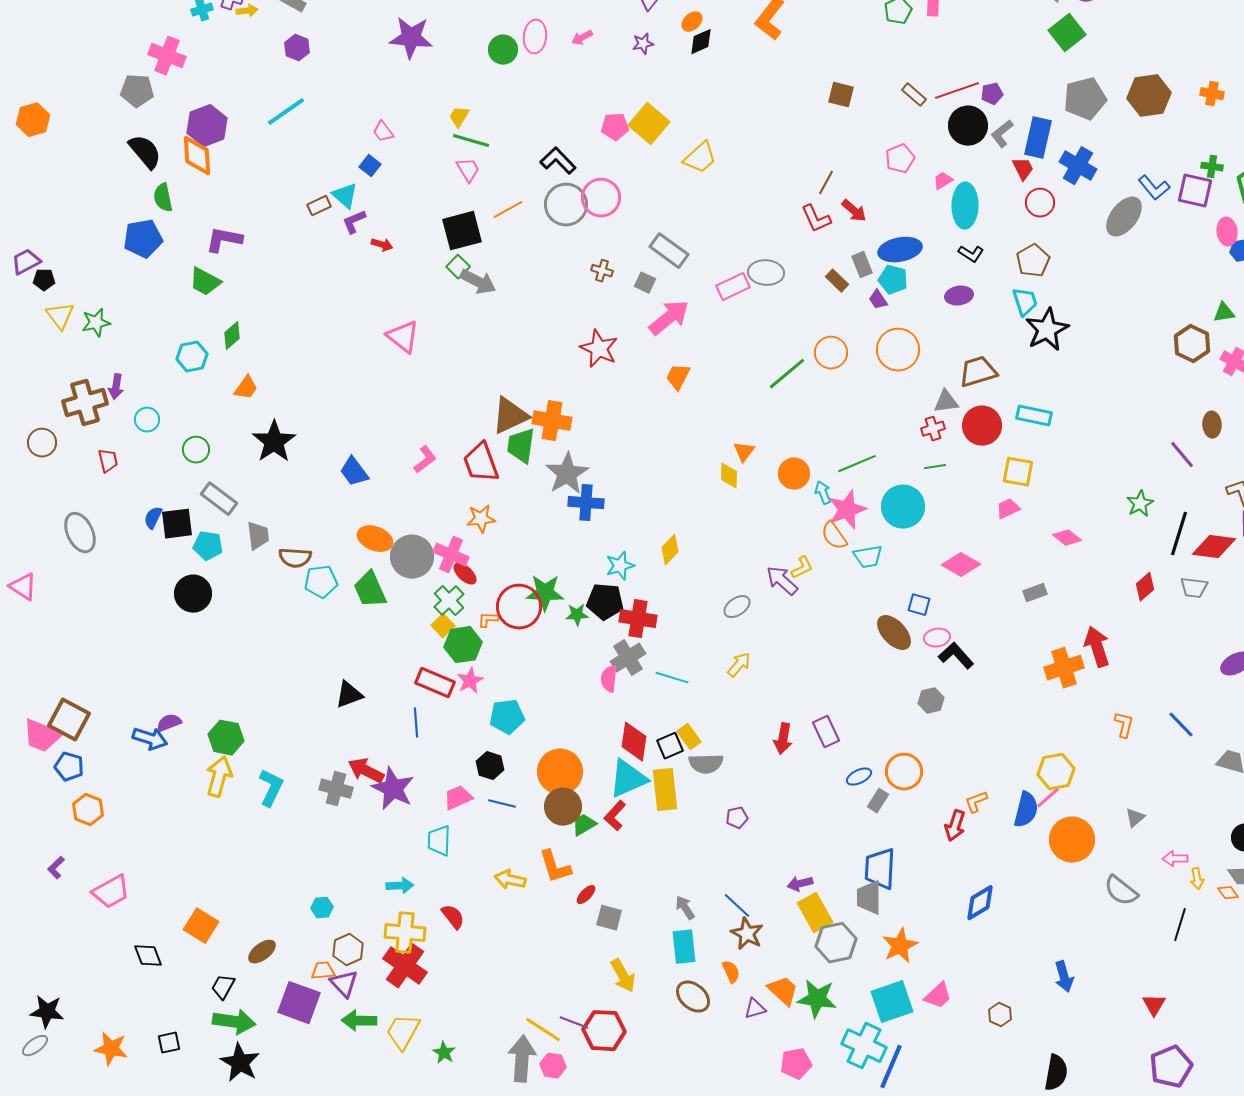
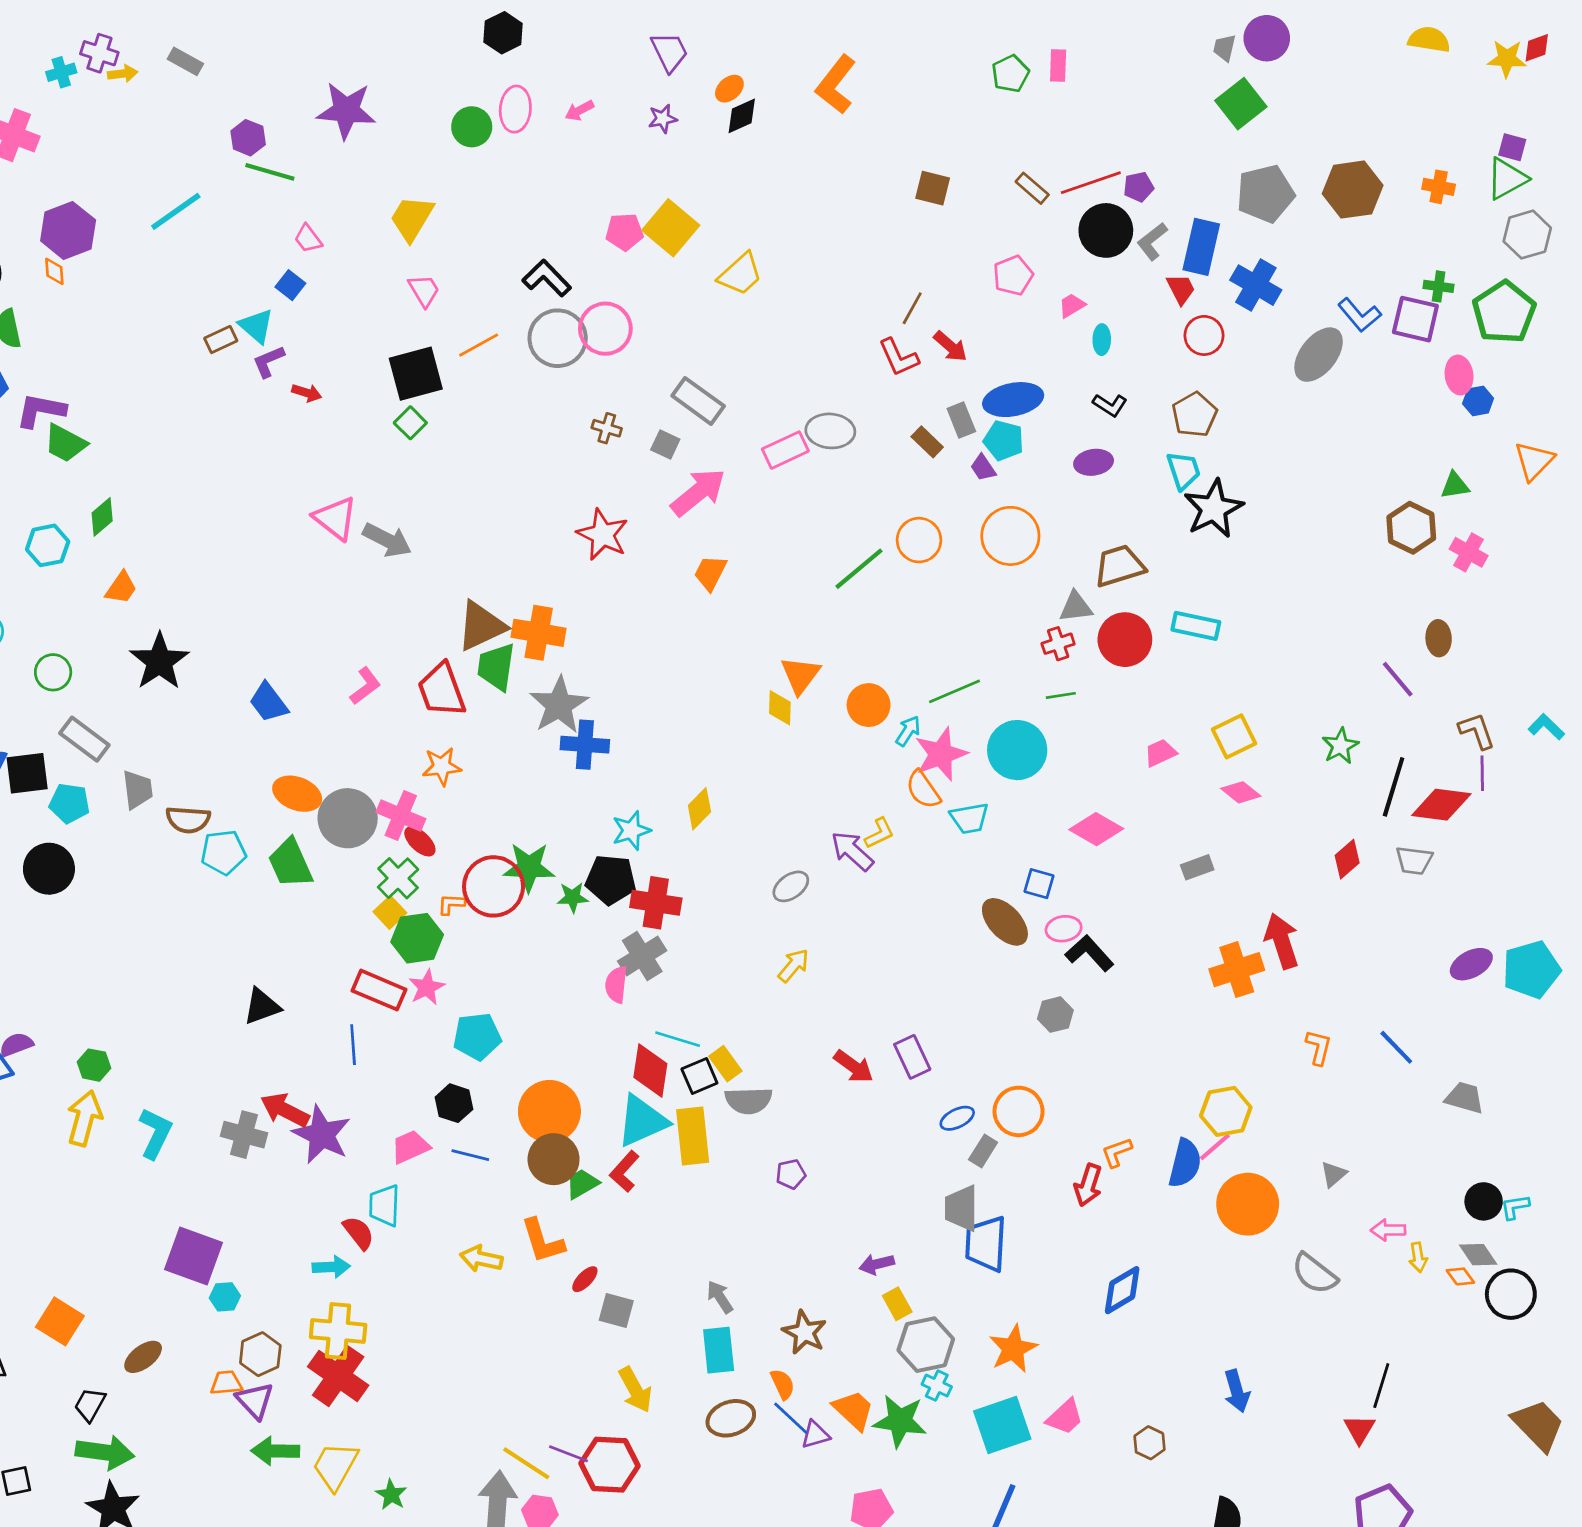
purple hexagon: (297, 48) -> (248, 138), moved
yellow trapezoid: (459, 117) -> (412, 218), size x1.6
green line: (471, 141) -> (270, 172), moved
orange diamond: (197, 156) -> (54, 271), size x0.5
cyan ellipse: (965, 206) -> (1102, 340), size x0.5
purple L-shape: (224, 240) -> (41, 410), moved
gray arrow: (478, 282) -> (387, 540), moved
orange triangle: (744, 452) -> (800, 675), size x1.4
yellow square: (1018, 472) -> (1234, 736), moved, turned -36
cyan arrow: (823, 493) -> (908, 731), turned 55
cyan line: (672, 678) -> (678, 1039), moved
green hexagon: (226, 738) -> (94, 1065), size x0.7
red arrow: (783, 739) -> (854, 1066), turned -64
gray trapezoid: (869, 898) -> (961, 1208), moved
blue line: (737, 906) -> (791, 1418), moved
yellow rectangle: (815, 913) -> (897, 1304), size x0.6
red semicircle: (453, 917) -> (359, 1233), moved
black line: (1180, 925) -> (1381, 1386), moved
brown ellipse: (693, 997) -> (731, 1418), turned -60
purple square: (299, 1003) -> (194, 1256), moved
cyan cross: (864, 1046) -> (937, 1386), moved, size x0.5

